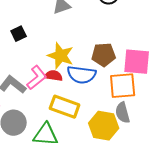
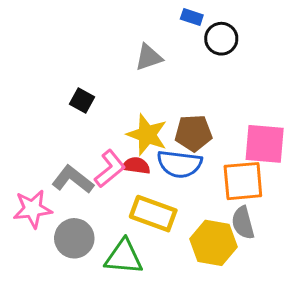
black square: (19, 34) -> (82, 101), turned -35
brown pentagon: (104, 55) -> (193, 133), moved

